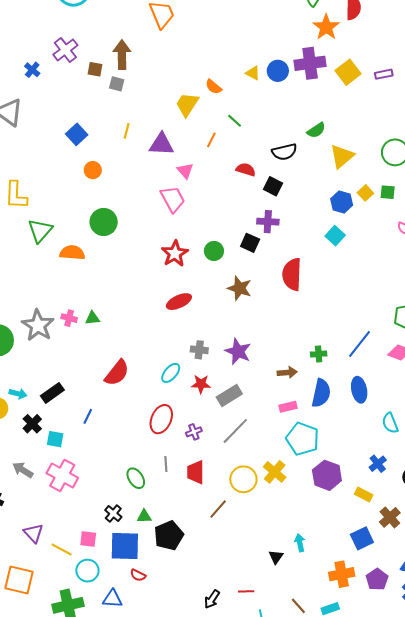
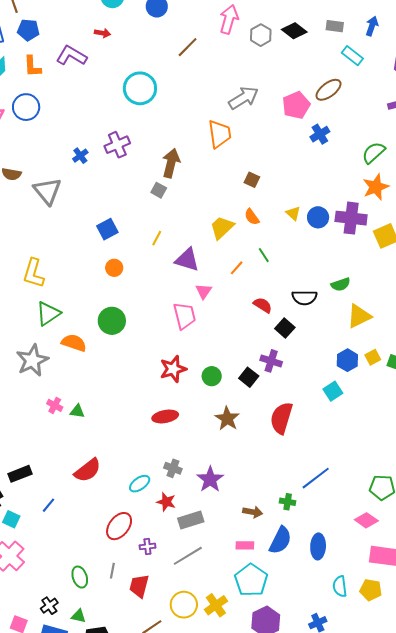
brown square: (95, 69) -> (252, 180), moved
gray star: (38, 325) -> (32, 360), moved
blue line: (360, 344) -> (316, 478), moved

